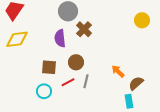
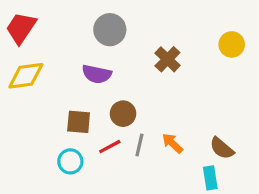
brown cross: (84, 29) -> (167, 59), moved
purple semicircle: (60, 38) -> (97, 74), turned -72
orange arrow: (118, 71) -> (172, 143), moved
brown semicircle: (136, 83) -> (222, 148), turned -98

